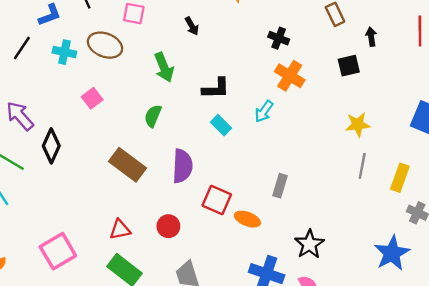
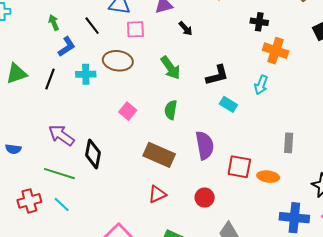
pink square: (92, 98) -> (128, 111), moved
red triangle: (120, 230) -> (157, 194), moved

